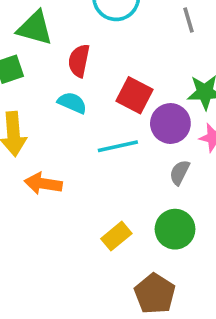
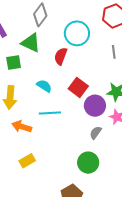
red semicircle: (79, 61) -> (61, 56), moved
cyan line: (118, 146) -> (50, 113), moved
yellow rectangle: (116, 236) -> (27, 161), moved

